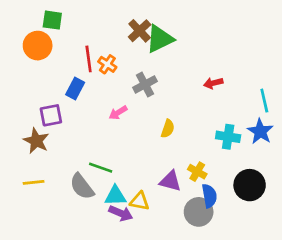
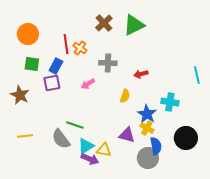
green square: (52, 20) -> (32, 64), moved
green triangle: (160, 39) -> (134, 25), moved
red arrow: (213, 83) -> (141, 74), moved
gray cross: (145, 84) -> (108, 63), turned 30
purple square: (51, 115) -> (52, 83), moved
blue star: (260, 131) -> (147, 114), moved
brown star: (36, 141) -> (20, 95), moved
cyan triangle: (115, 196) -> (86, 146), turned -30

